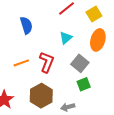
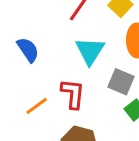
cyan triangle: (66, 38) -> (90, 51), size x1.5

